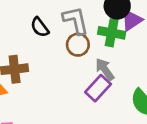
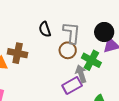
green cross: (112, 33) -> (91, 60), moved

